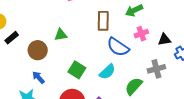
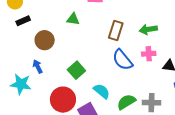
green triangle: (61, 35) -> (73, 19), moved
gray cross: (156, 69) -> (151, 103), moved
cyan semicircle: (107, 72) -> (102, 91), moved, turned -114

